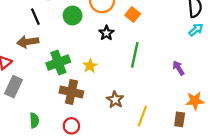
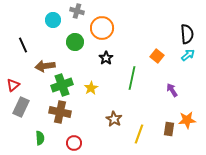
orange square: (133, 14) -> (157, 56), moved
black line: (35, 17) -> (23, 45), moved
brown arrow: (28, 42) -> (45, 66), moved
brown cross: (71, 92) -> (60, 112), moved
brown rectangle: (180, 119) -> (169, 129), moved

